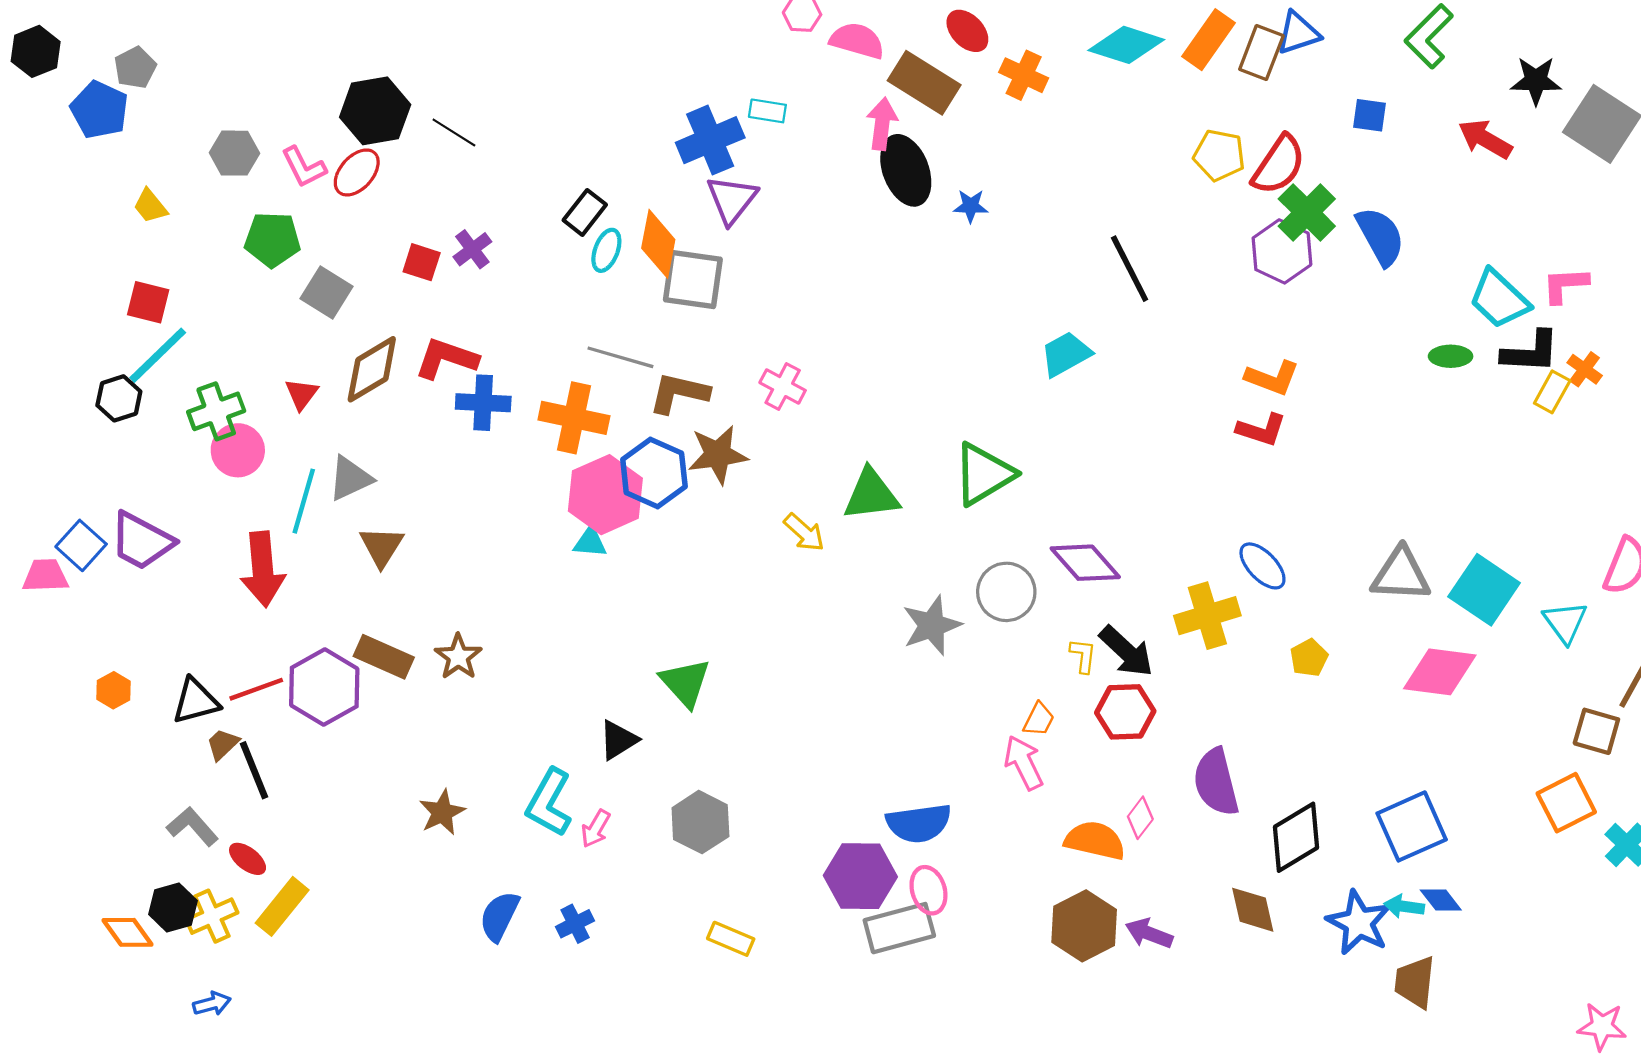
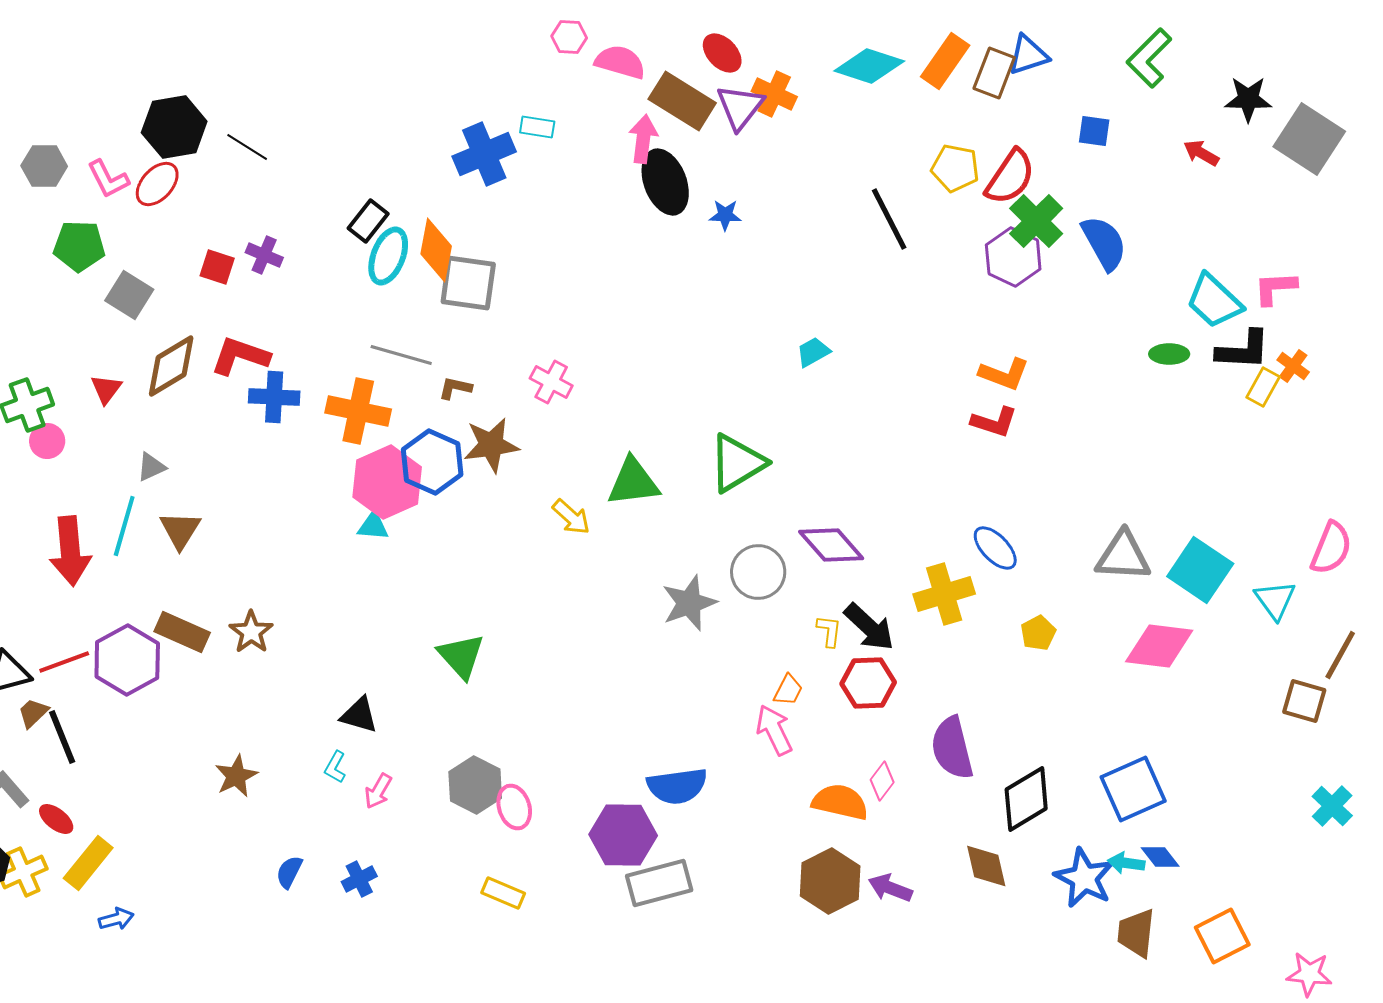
red arrow: (1485, 139) -> (1201, 153), size x0.7
purple triangle: (732, 200) -> (740, 107), moved
purple cross: (472, 249) -> (264, 255), turned -30
cyan ellipse: (606, 250) -> (388, 256), size x1.4
black line: (1130, 269) -> (889, 219), moved
cyan trapezoid: (1066, 354) -> (813, 352), size x0.7
brown L-shape: (679, 393) -> (455, 388), size x0.6
pink circle: (238, 450) -> (47, 441), size x0.7
gray triangle: (350, 478) -> (151, 467), size x0.7
cyan line: (304, 501) -> (124, 526), moved
black triangle: (618, 740) -> (359, 715), moved, turned 48
cyan L-shape: (549, 803) -> (335, 767), size x0.5
orange square: (1566, 803) -> (1222, 936), moved
pink ellipse: (928, 890) -> (514, 807), moved
blue semicircle: (499, 916) -> (289, 872), size x0.7
blue arrow: (212, 1004) -> (116, 919), moved

